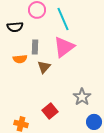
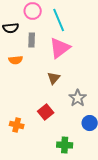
gray rectangle: (35, 47) -> (32, 40), moved
brown triangle: (44, 67) -> (54, 78), moved

